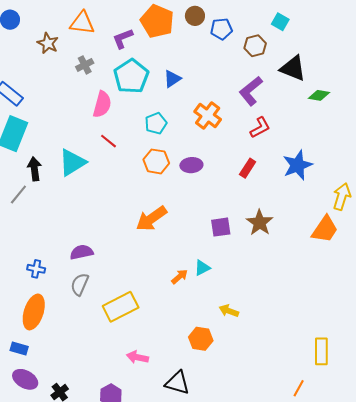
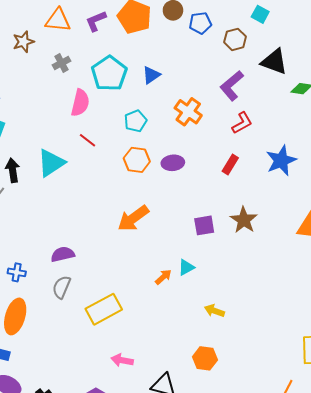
purple L-shape: (123, 39) -> (96, 21), moved
brown star: (48, 43) -> (23, 42), turned 30
orange hexagon: (201, 339) -> (205, 358), moved

